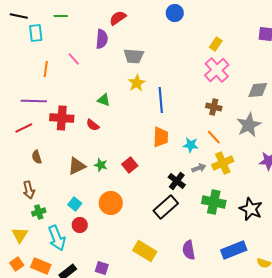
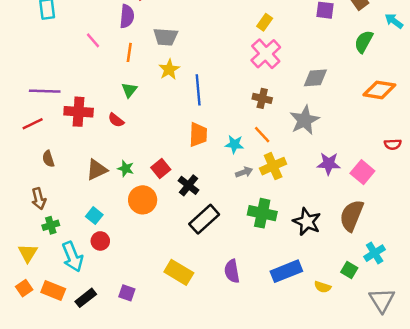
orange line: (46, 69) -> (129, 52), moved
green triangle: (104, 100) -> (129, 90), turned 48
black cross: (177, 181) -> (188, 185), moved
orange circle: (111, 203) -> (143, 200), moved

